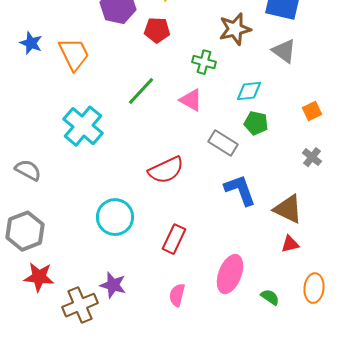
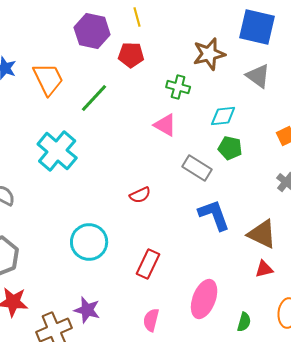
green line: (141, 91) -> (94, 98), moved
red semicircle: (166, 170) -> (140, 195), size x0.6
green semicircle: (270, 297) -> (244, 322), turned 72

